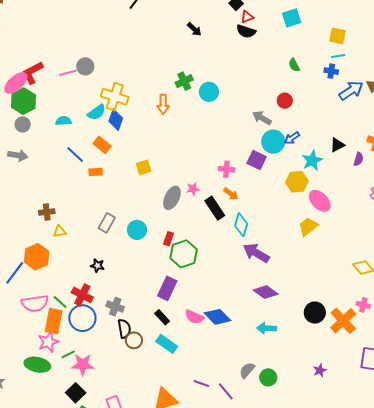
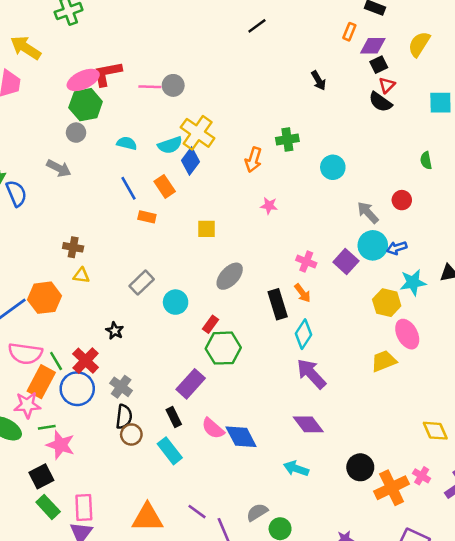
red triangle: (247, 17) -> (387, 85), turned -40
cyan circle: (209, 92) -> (333, 167), moved
pink star: (193, 189) -> (269, 206), moved

